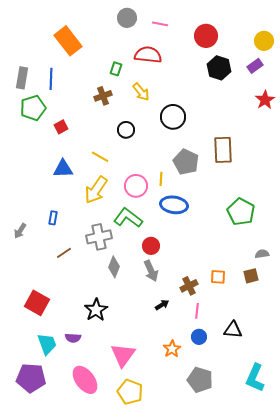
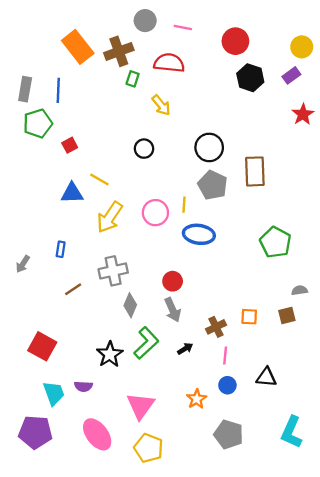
brown cross: (103, 96) -> (119, 51), moved, size x1.4
black circle: (173, 117) -> (209, 147), moved
yellow line: (100, 157) -> (99, 179), moved
green L-shape: (128, 218) -> (146, 343), moved, turned 100

